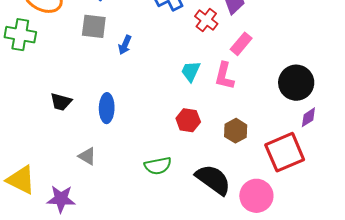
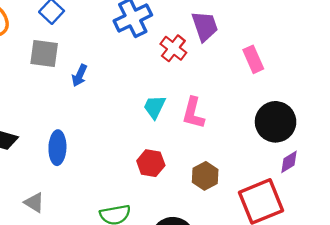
pink rectangle: (241, 44) -> (253, 59), moved, turned -65

